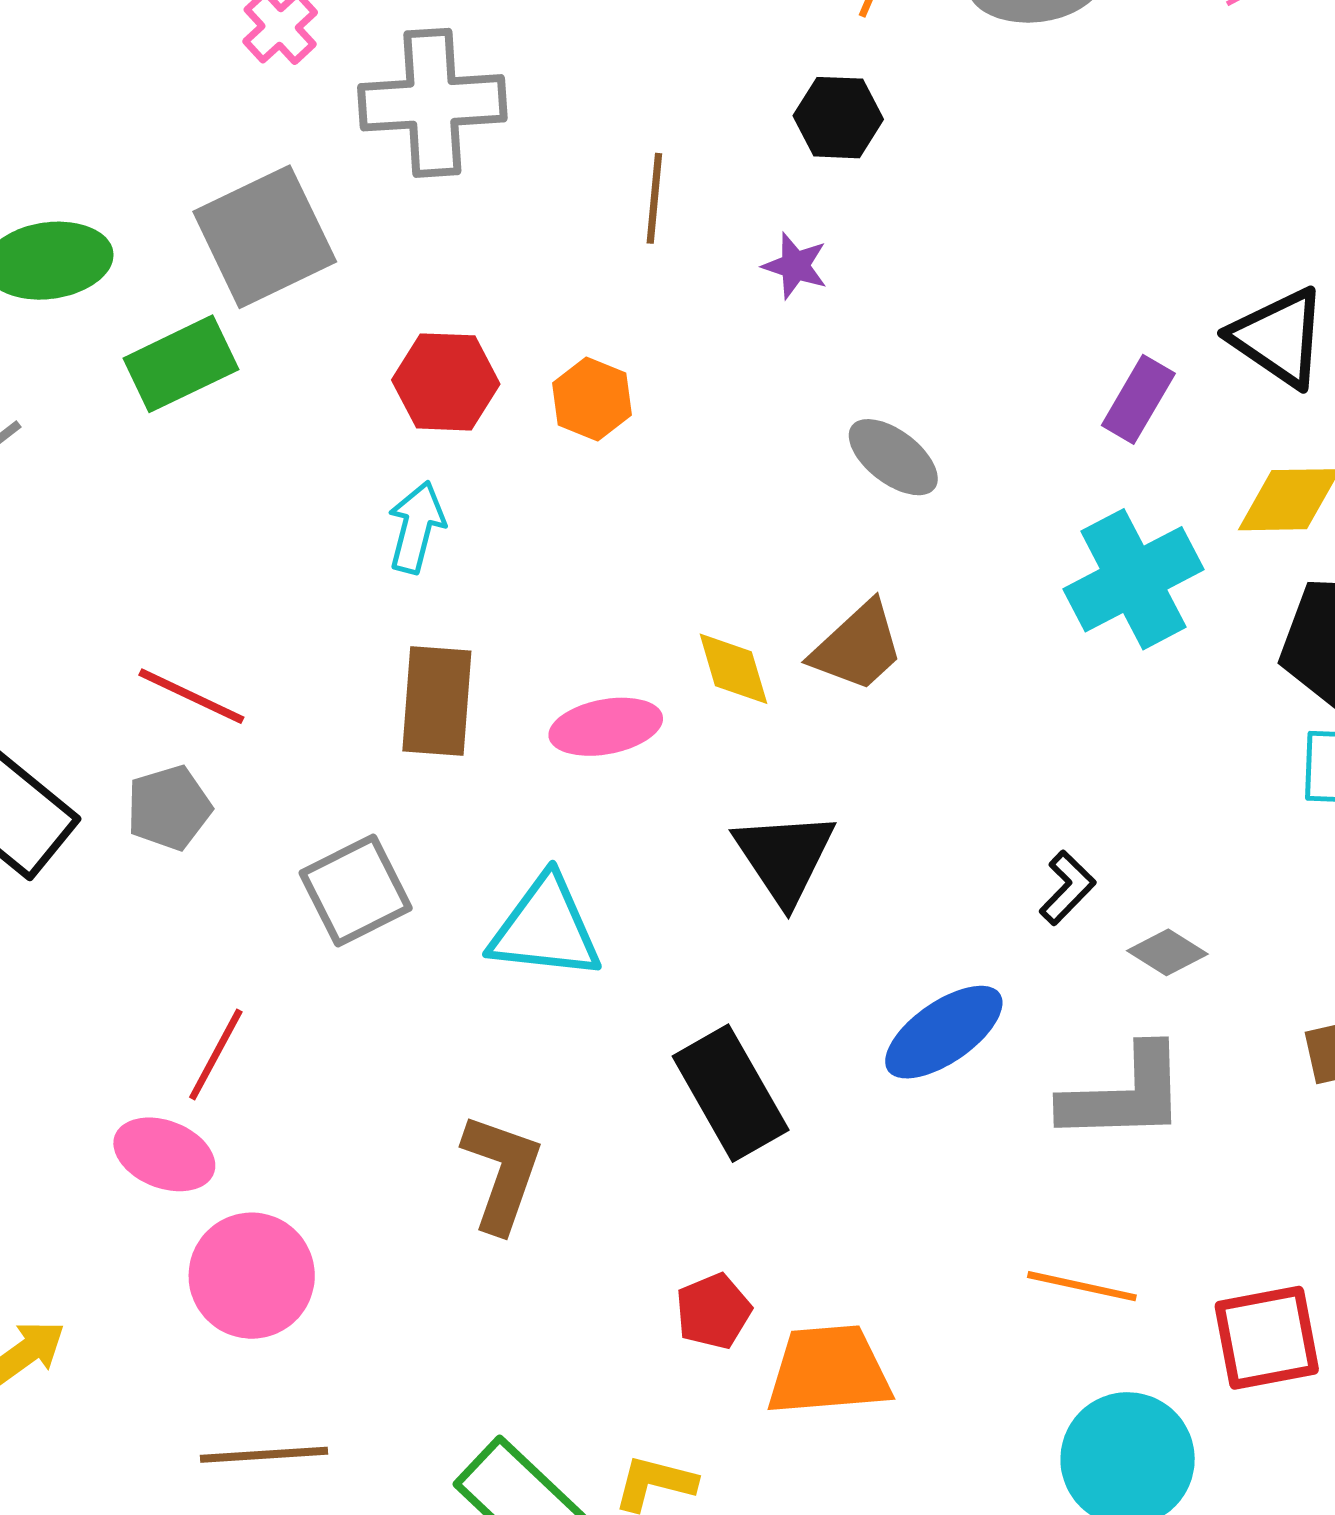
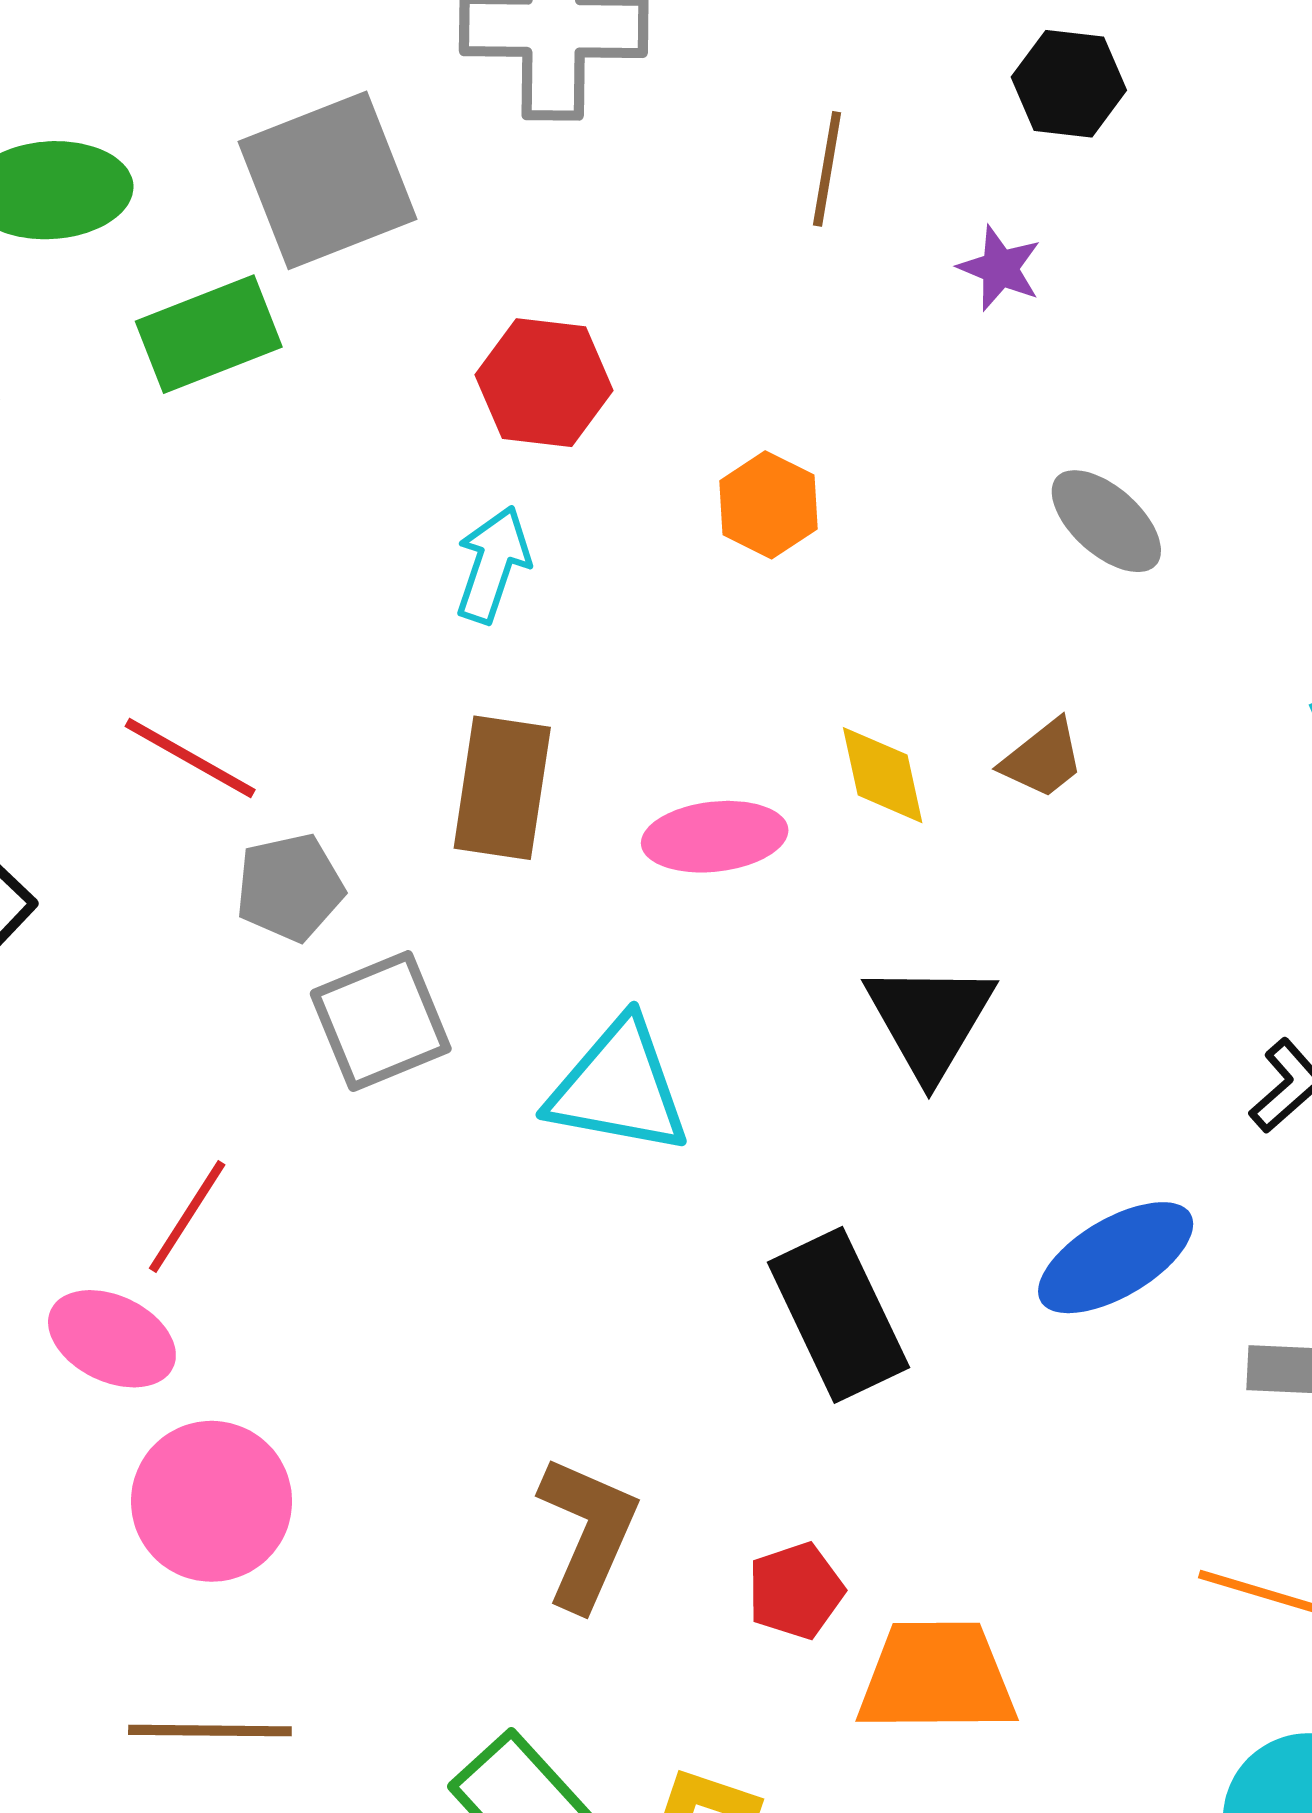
orange hexagon: (592, 399) -> (768, 505), moved
brown trapezoid: (858, 647) -> (1043, 759), size x0.7
gray pentagon: (169, 808) -> (290, 887), moved
brown L-shape: (502, 1173) -> (588, 1533), moved

